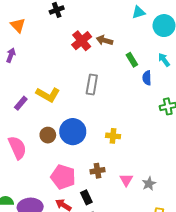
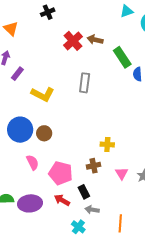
green rectangle: (132, 60) -> (122, 57), size x1.5
purple rectangle: (21, 103) -> (17, 74), moved
blue circle: (73, 132) -> (20, 130), moved
yellow cross: (113, 136) -> (107, 145), moved
pink semicircle: (17, 148) -> (33, 162), moved, size x0.7

